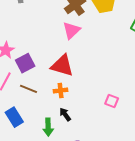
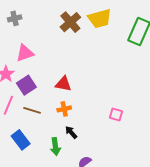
pink triangle: (71, 30) -> (25, 53), moved, turned 30
red triangle: (62, 65) -> (63, 84), size x0.7

